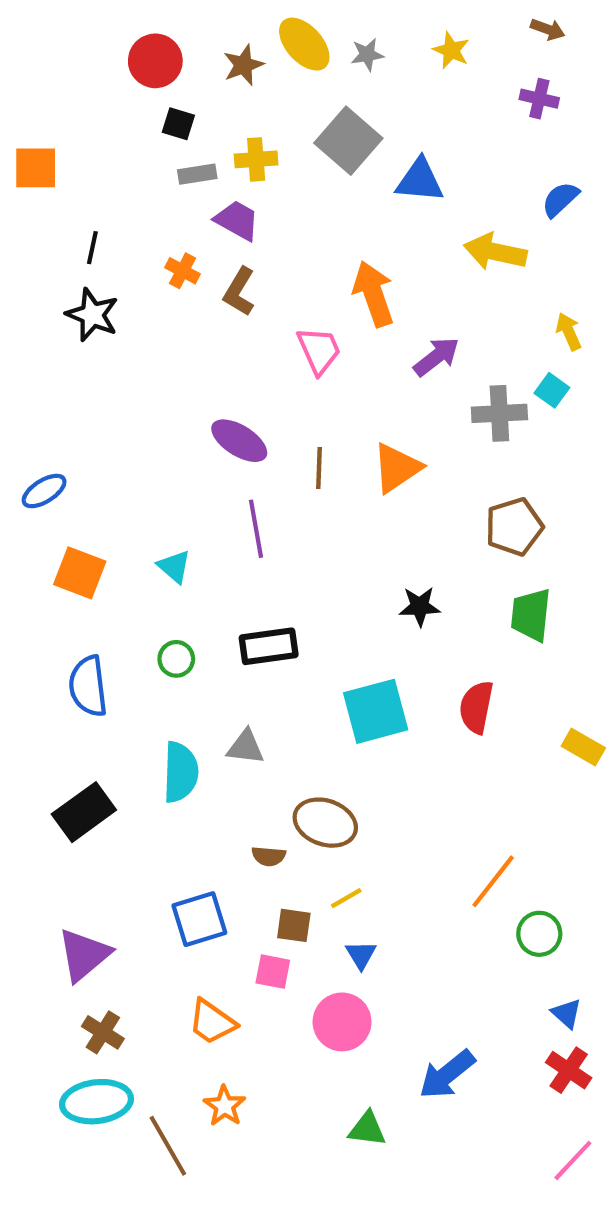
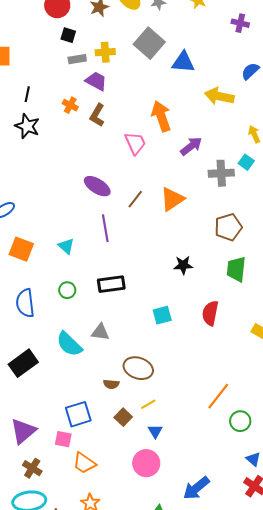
brown line: (319, 468) -> (135, 199), turned 36
cyan square: (376, 711) -> (162, 315), size x0.6
cyan semicircle: (180, 772) -> (69, 344), turned 132
brown square: (294, 925) -> (123, 417), turned 36
pink square: (273, 972) -> (63, 439), moved

